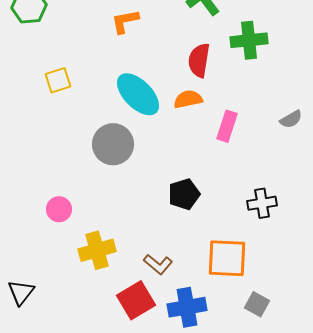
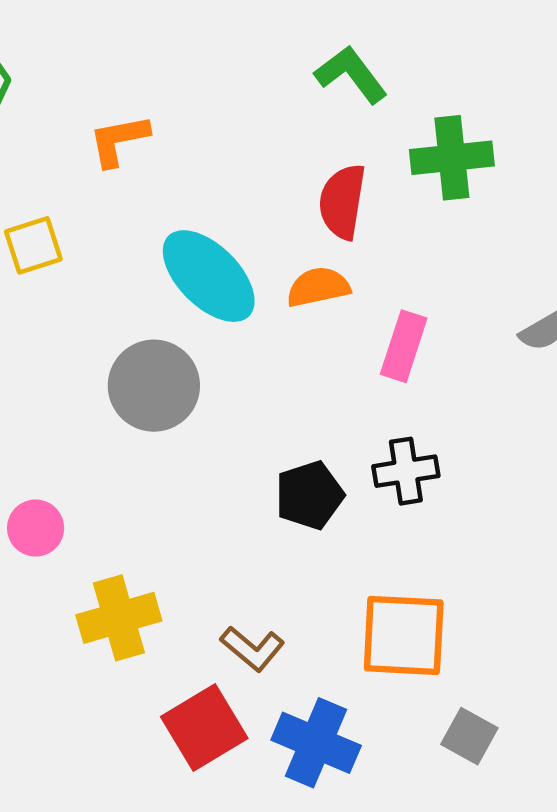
orange L-shape: (125, 21) -> (119, 140), moved
black cross: (262, 203) -> (406, 471), moved
blue cross: (187, 307) -> (316, 743), turned 33

